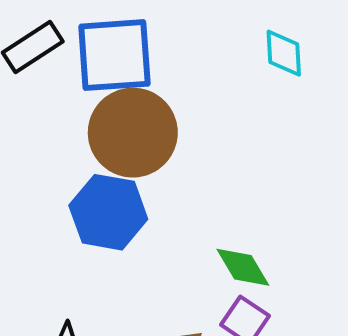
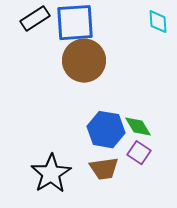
blue hexagon: (108, 212) -> (106, 130), moved

